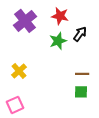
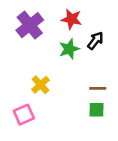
yellow cross: (19, 71) -> (40, 85), moved
pink square: (15, 105) -> (24, 115), moved

